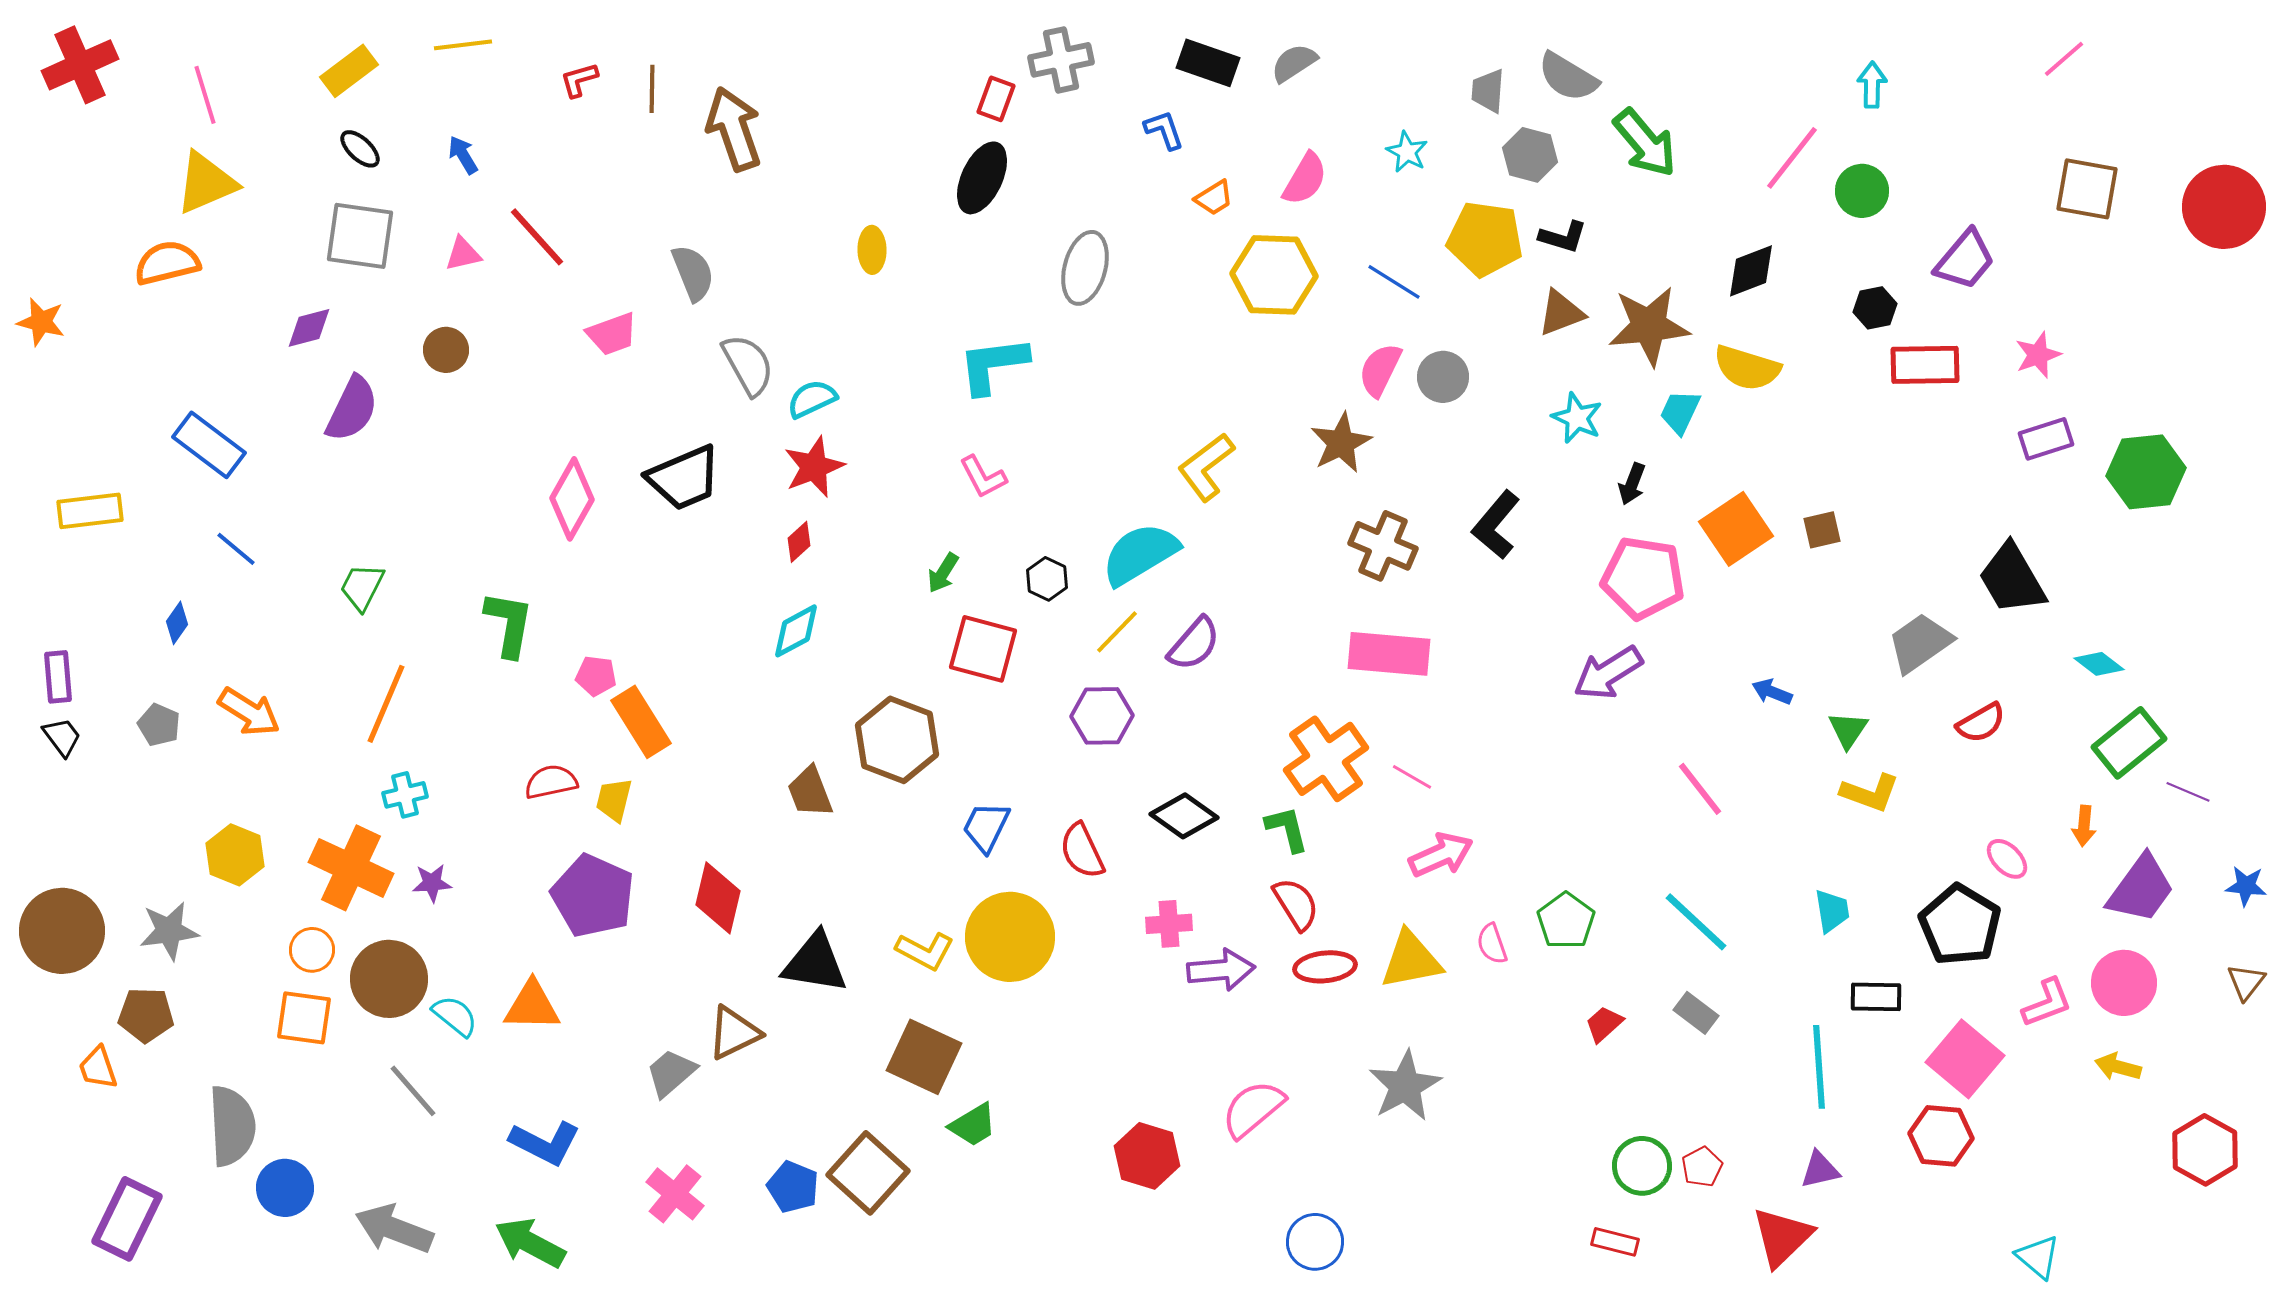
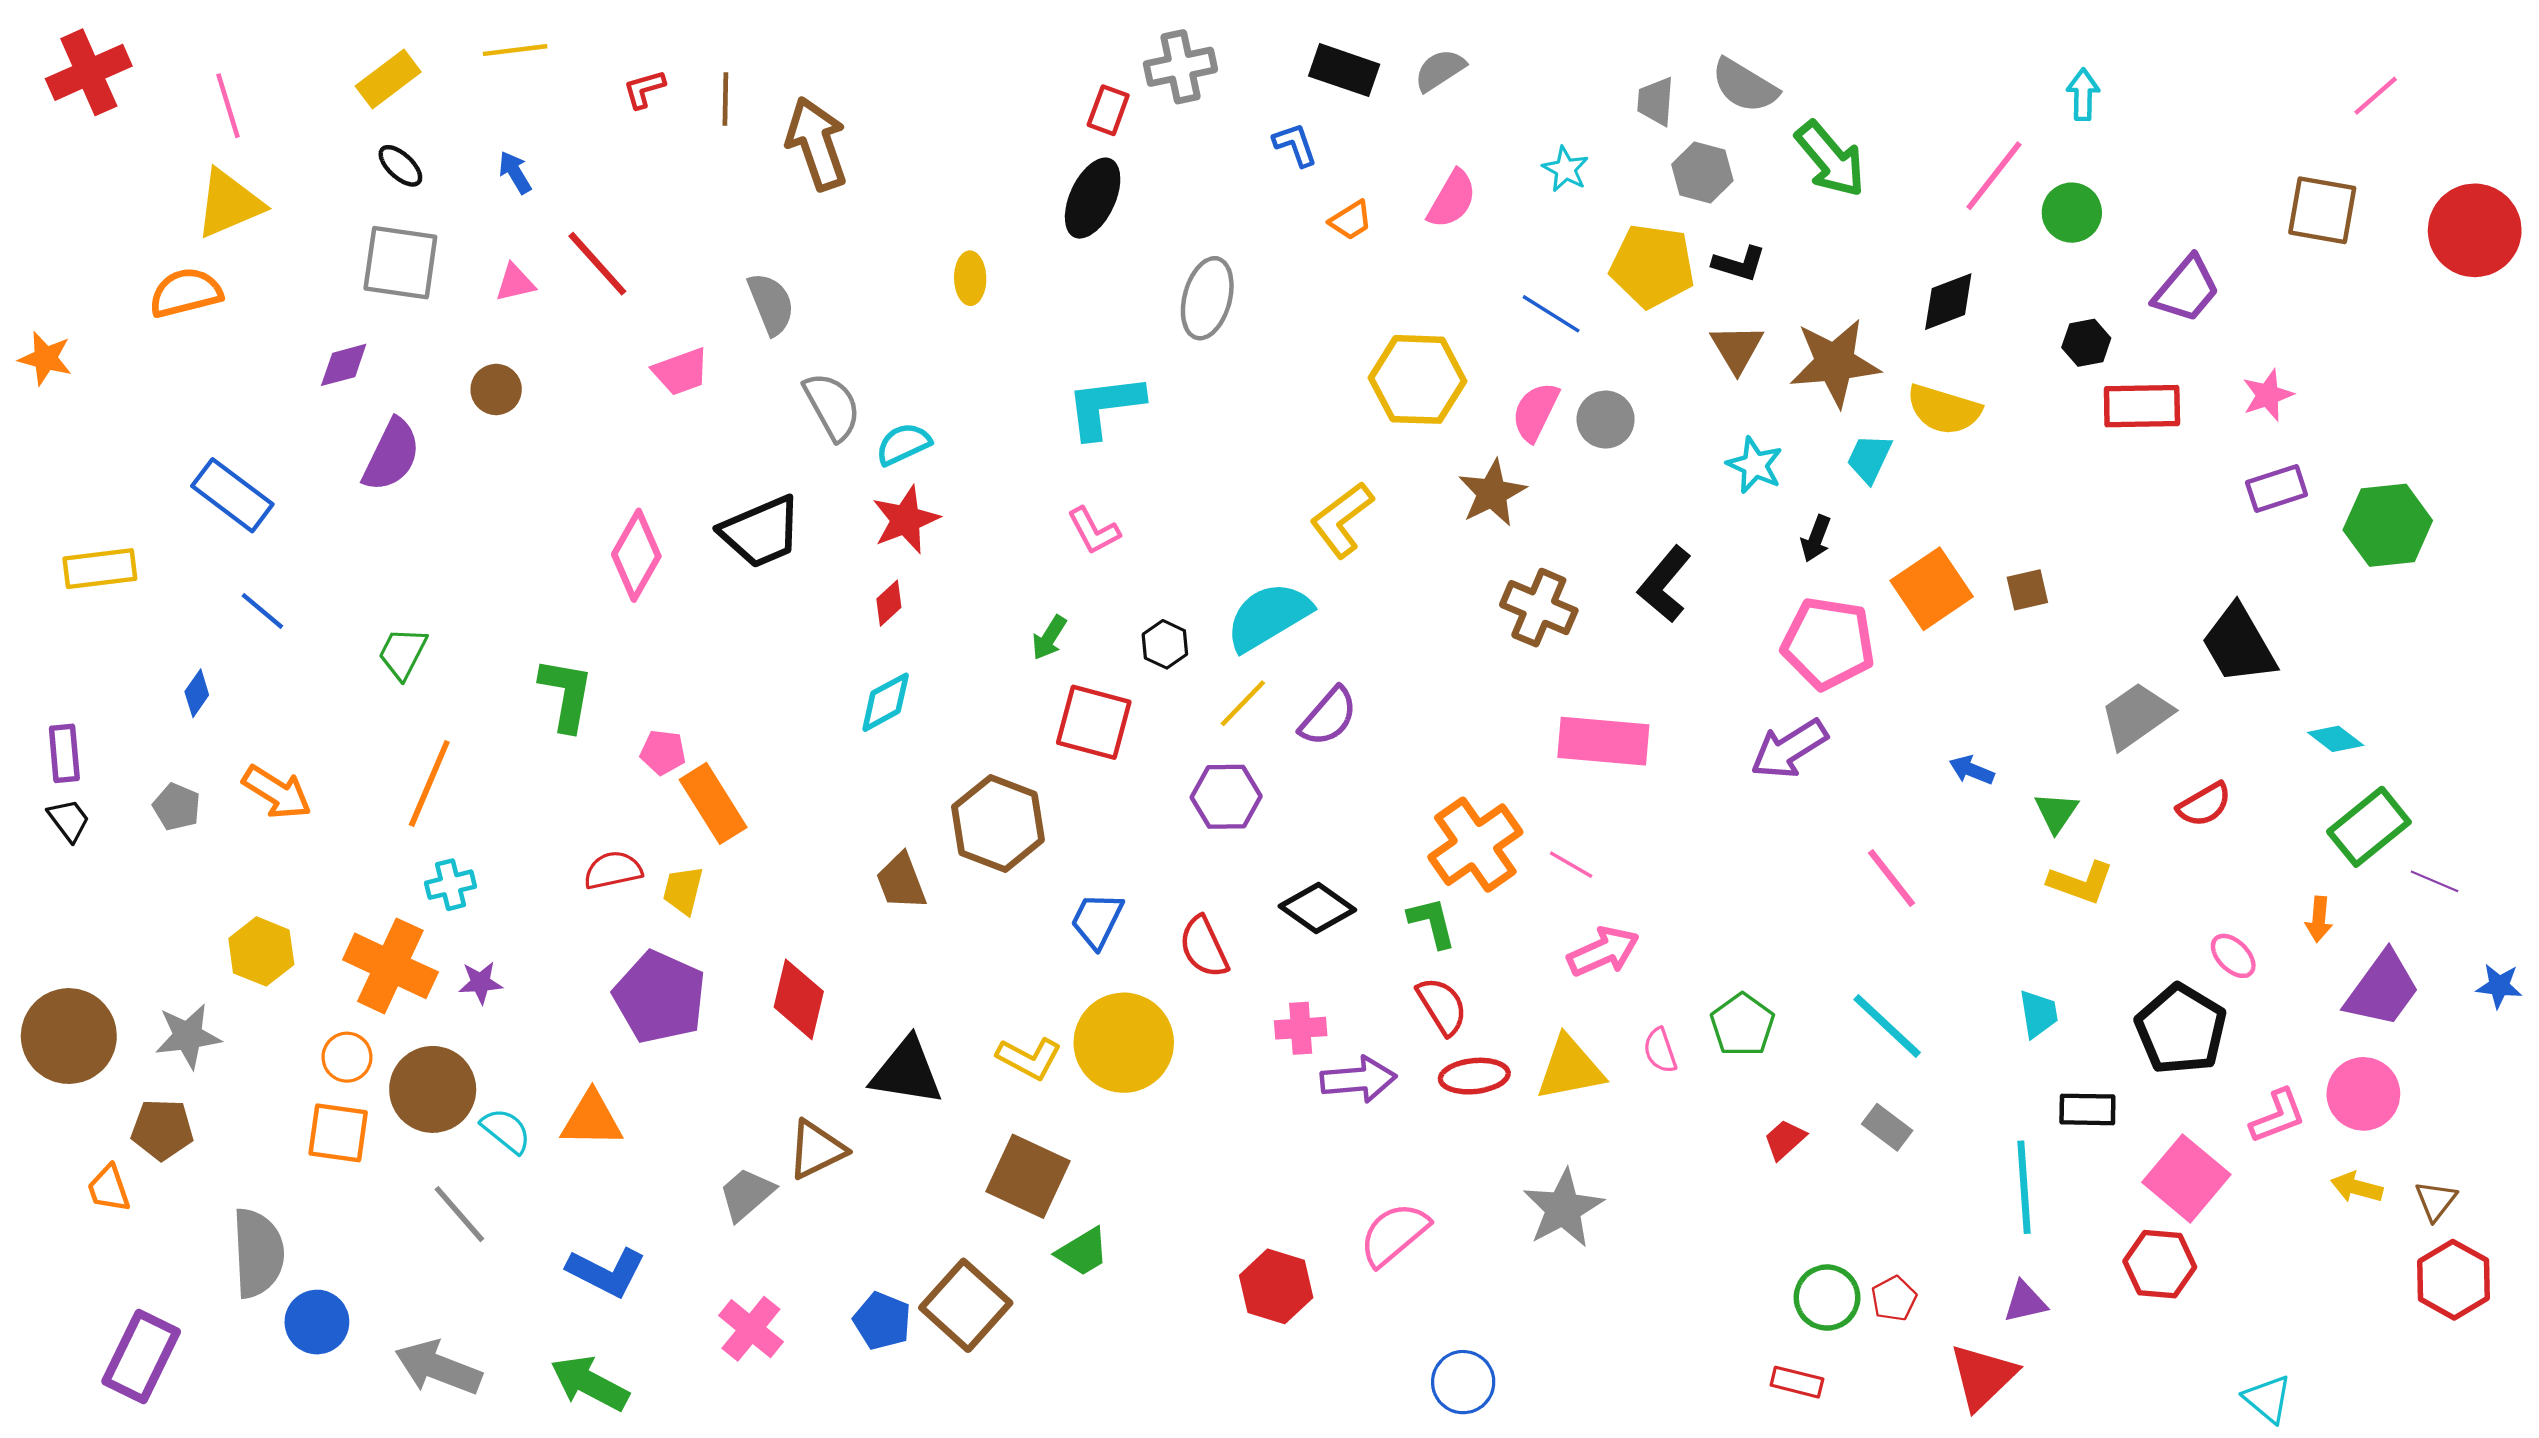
pink line: (2064, 59) -> (2376, 96), moved
yellow hexagon: (1274, 275) -> (1418, 379), moved
brown triangle: (1561, 313) -> (1737, 348), turned -40
pink rectangle: (1389, 654) -> (1603, 741), moved
brown triangle: (2246, 982) -> (2436, 1201), moved

